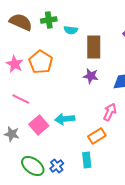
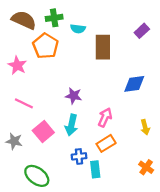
orange pentagon: (41, 62) -> (45, 46), moved
purple star: (91, 76) -> (74, 96), moved
pink arrow: (110, 112) -> (105, 117), moved
cyan arrow: (65, 119) -> (71, 125), turned -72
blue cross: (57, 166) -> (79, 156), moved, turned 32

